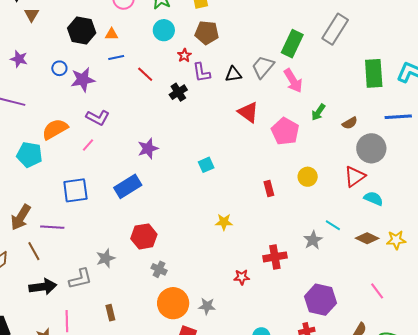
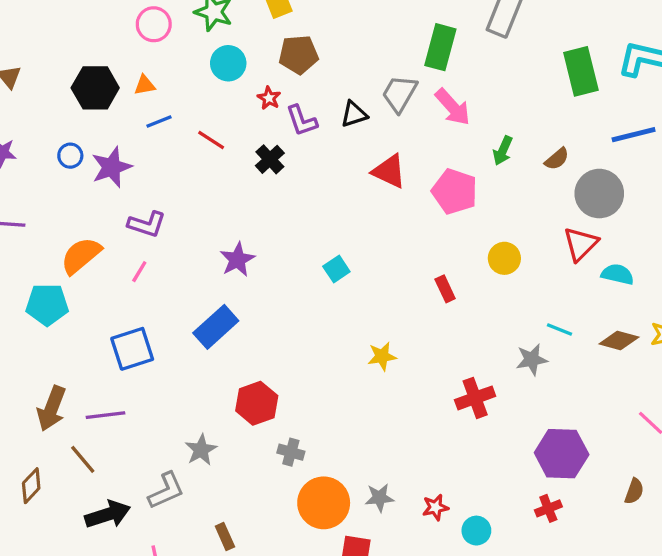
gray star: (313, 240) -> (532, 359), turned 30
red star: (242, 277) -> (435, 507), moved

